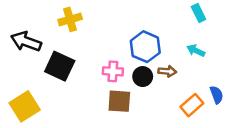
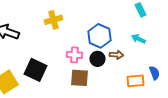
yellow cross: (70, 19) -> (53, 20), moved
black square: (60, 66) -> (35, 70), moved
orange rectangle: (192, 105) -> (135, 81), turned 36

